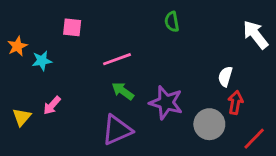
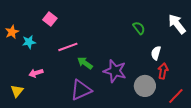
green semicircle: (172, 22) -> (139, 28), moved, turned 152
pink square: (72, 27) -> (50, 19), turned 32
pink line: (117, 59) -> (68, 47), moved
pink arrow: (52, 105) -> (36, 73), turned 32
yellow triangle: (22, 117) -> (17, 91), moved

